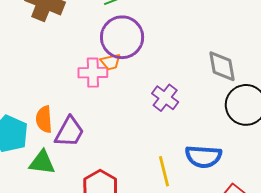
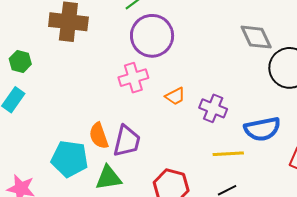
orange trapezoid: (111, 62) -> (175, 96), moved
purple cross: (165, 98) -> (213, 108), moved
yellow line: (164, 171) -> (228, 154), turned -64

